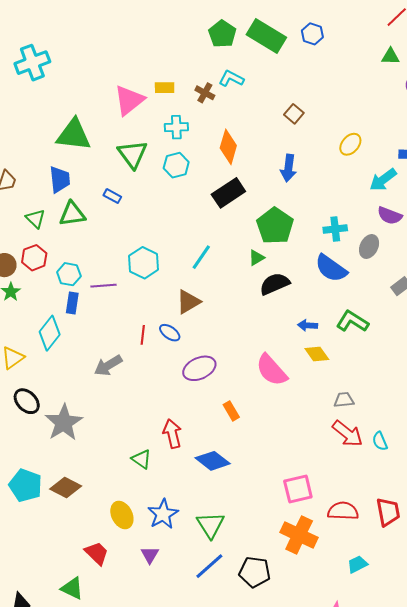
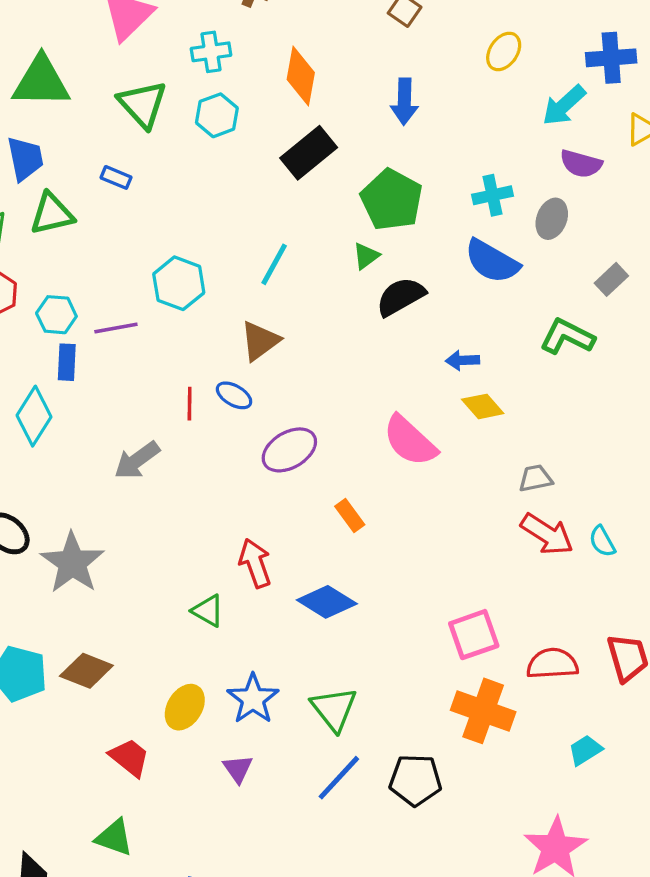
green L-shape: (352, 321) -> (567, 337), moved
yellow ellipse: (122, 515) -> (185, 707), turned 64
red trapezoid: (97, 553) -> (130, 757), moved

